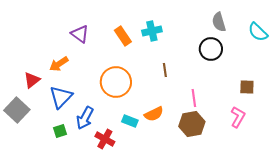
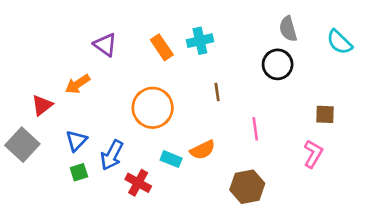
blue triangle: (61, 97) -> (76, 141), moved, size x0.7
brown hexagon: (192, 124) -> (247, 187), moved

